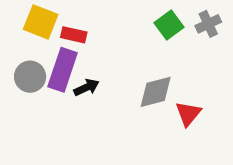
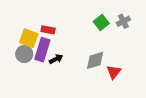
yellow square: (41, 22) -> (29, 38), moved

